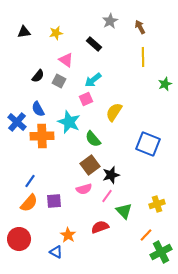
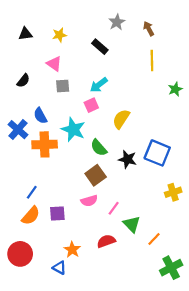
pink triangle: (66, 60) -> (54, 64), moved
black semicircle: (38, 76) -> (23, 81), moved
gray square: (59, 81) -> (63, 86), turned -32
black star: (111, 175) -> (127, 159), moved, turned 30
yellow cross: (157, 204) -> (173, 192), moved
orange line: (146, 235) -> (154, 239), moved

